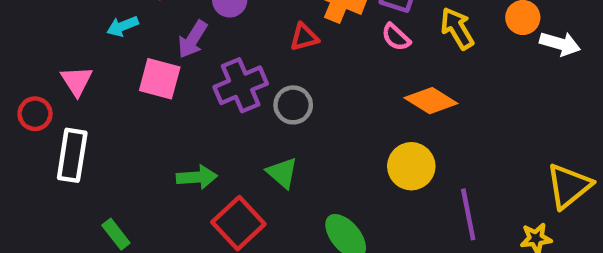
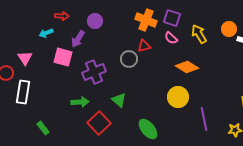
red triangle: (304, 37) -> (144, 46), moved
purple cross: (241, 85) -> (94, 72), moved
gray circle: (293, 105) -> (129, 59), moved

